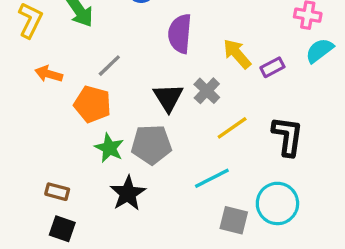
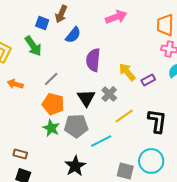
orange pentagon: (92, 104) -> (53, 104), moved
cyan line: (212, 178) -> (101, 141), moved
black star: (128, 193) -> (75, 166), moved

